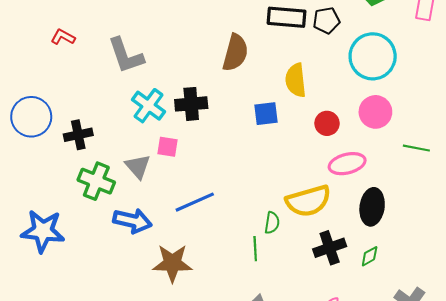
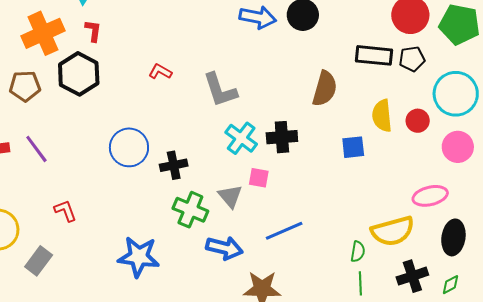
red circle: (327, 123) -> (418, 121), moved
green line: (255, 249) -> (360, 283), moved

